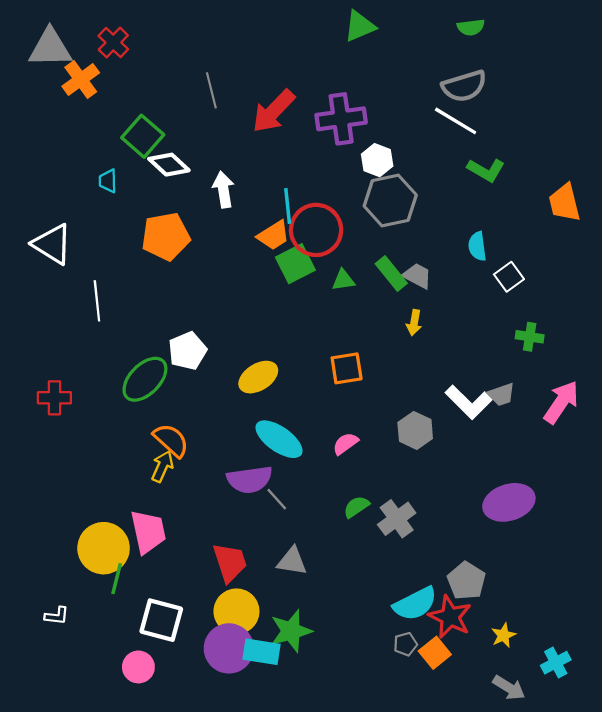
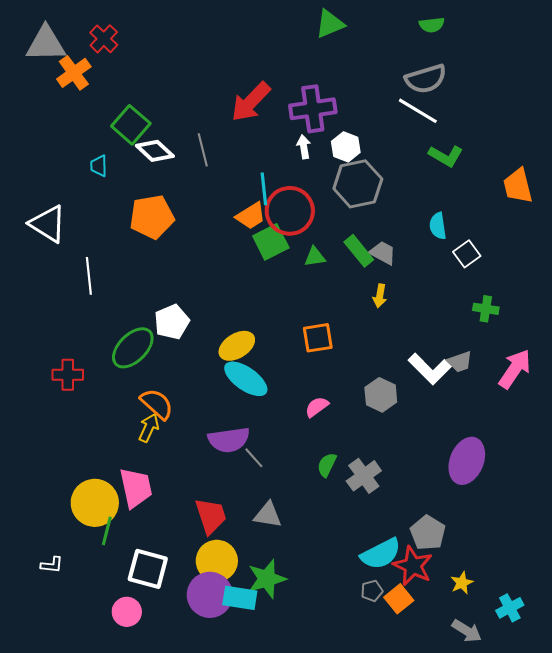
gray line: (211, 90) -> (203, 150), moved
white arrow: (223, 190) -> (304, 147), moved, size x0.7
red cross: (54, 398) -> (68, 375), moved
cyan ellipse: (279, 439) -> (246, 379), moved
purple ellipse: (509, 502) -> (467, 461), turned -51
green semicircle: (356, 507) -> (327, 465), turned -30

